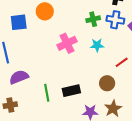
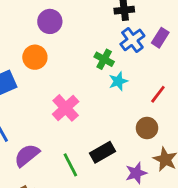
green cross: (93, 19) -> (104, 59), moved, turned -32
blue cross: (115, 20) -> (132, 40), turned -30
pink cross: (67, 43) -> (66, 108), moved

